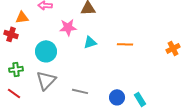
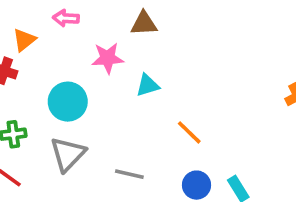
orange triangle: (22, 17) -> (24, 40), turned -32
orange line: (125, 44) -> (189, 132), moved, turned 42

